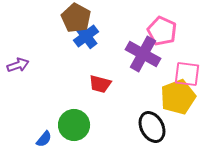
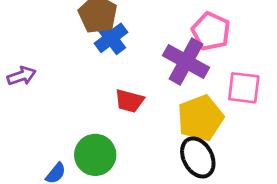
yellow pentagon: (178, 97) -> (200, 118), moved

